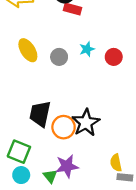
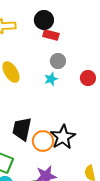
cyan star: (87, 49) -> (51, 79), moved
gray circle: (59, 57) -> (58, 61), moved

